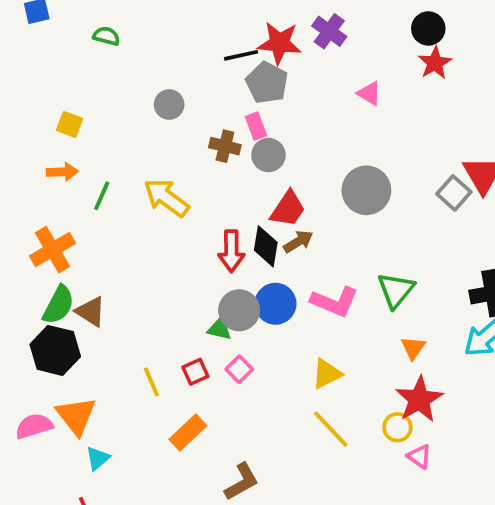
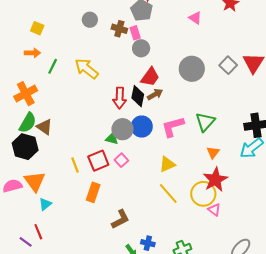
brown cross: (225, 146) -> (119, 29), moved
gray square: (454, 193) -> (228, 65), moved
pink L-shape: (335, 302) -> (173, 127), turned 140
red square: (195, 372) -> (98, 161), size x1.5
yellow circle: (397, 427) -> (203, 194), size x1.6
orange rectangle: (188, 432) -> (93, 192), turned -30

